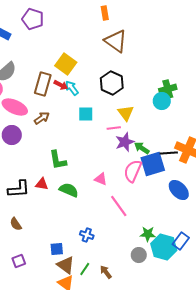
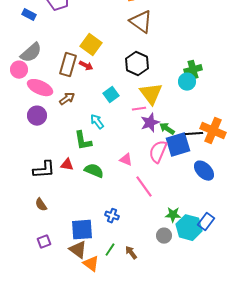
cyan arrow: (72, 88) -> (97, 122), moved
yellow triangle: (126, 113) -> (151, 94), size x1.4
cyan square: (86, 114) -> (111, 95), turned -35
blue square: (57, 249) -> (82, 230), size x1.6
brown triangle: (66, 265) -> (78, 250), moved

